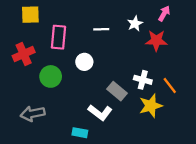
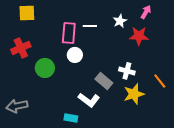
pink rectangle: (58, 37) -> (69, 33), moved
orange line: (170, 85) -> (160, 81), moved
gray arrow: (33, 114) -> (17, 106), moved

